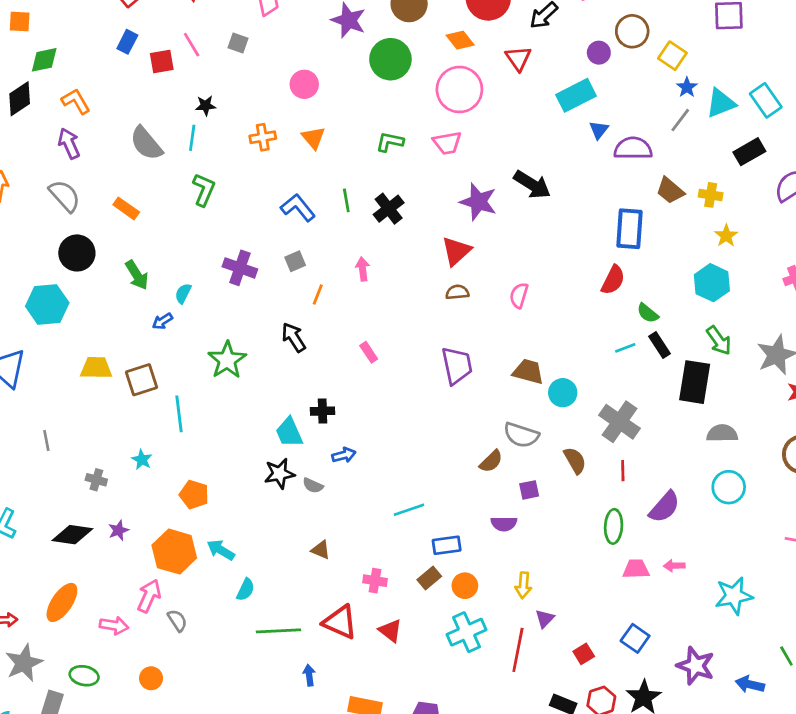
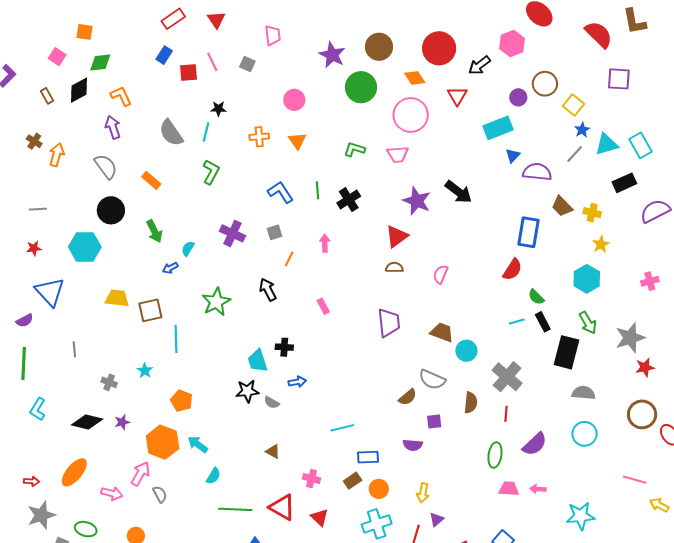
brown semicircle: (575, 460) -> (471, 403), turned 30

